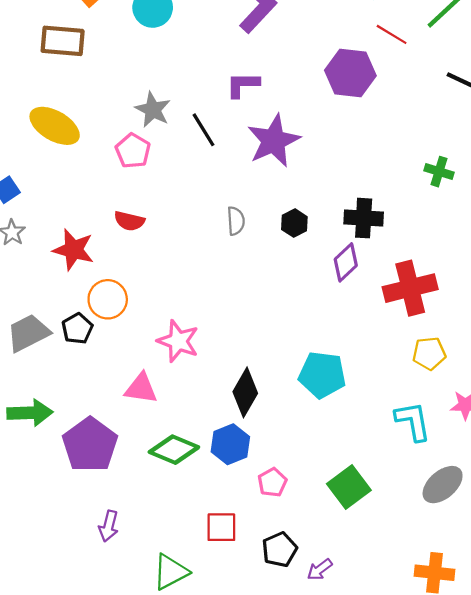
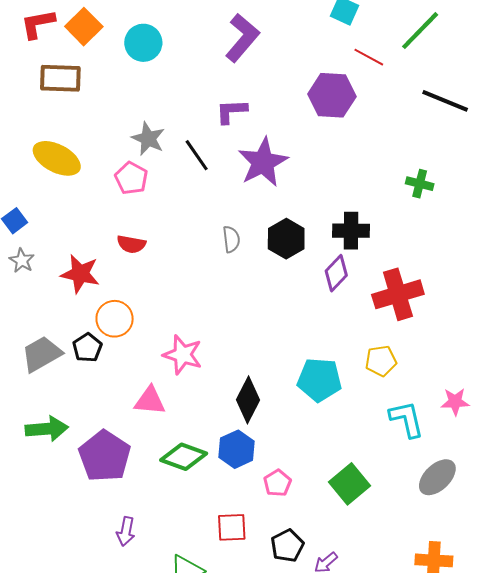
black hexagon: (294, 223) -> (286, 239), size x1.5
yellow pentagon: (429, 353) -> (381, 361), moved

